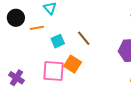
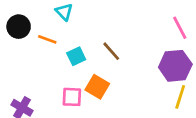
orange line: (37, 28) -> (47, 39), turned 32
pink square: (54, 71) -> (72, 97), size x0.7

